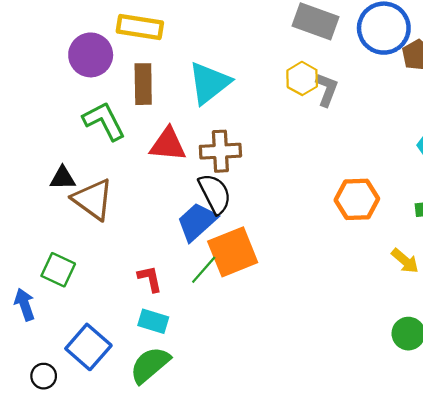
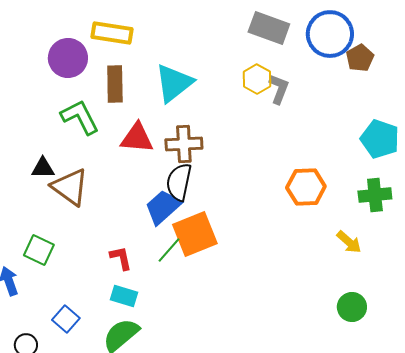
black semicircle: (215, 194) -> (179, 182), turned -141
blue square: (88, 347) -> (66, 319), size x0.7

